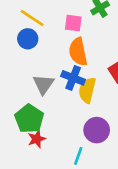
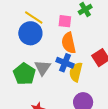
blue circle: (28, 39) -> (30, 33), size x1.5
green pentagon: (29, 119) -> (24, 74), moved

